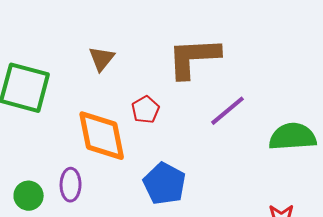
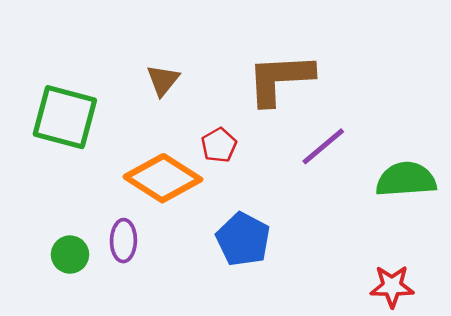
orange diamond: (102, 136) -> (163, 178), turned -46

